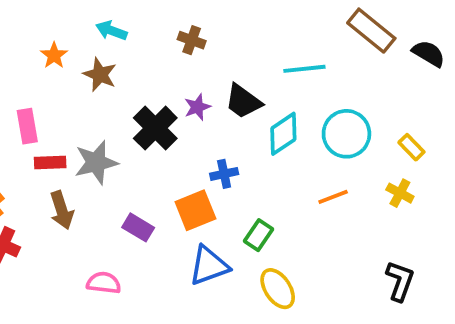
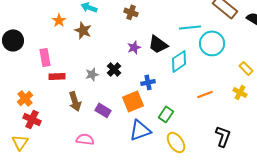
black cross: (155, 128) -> (114, 69), moved, size x0.6
cyan circle: (346, 134) -> (212, 43), moved
gray star: (96, 162) -> (92, 74), moved, size x0.6
brown arrow: (62, 210) -> (75, 101), moved
black L-shape: (400, 281) -> (223, 136), moved

